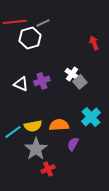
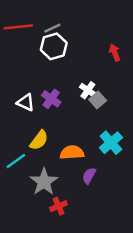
white hexagon: (30, 38) -> (54, 46), moved
purple cross: (42, 81) -> (51, 99), turned -35
yellow semicircle: (33, 126) -> (39, 140), moved, turned -42

